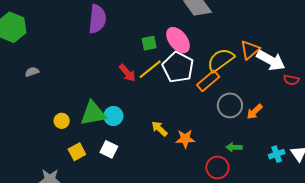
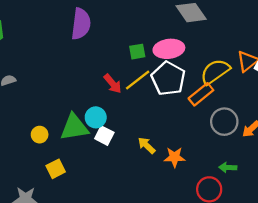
pink ellipse: (178, 40) -> (169, 49), turned -60
cyan circle: (113, 116) -> (96, 117), moved
white square: (109, 149) -> (104, 136), moved

